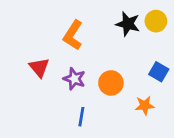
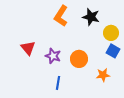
yellow circle: (156, 21) -> (111, 33), moved
orange L-shape: (73, 35) -> (61, 16), moved

